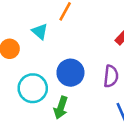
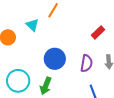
cyan circle: (33, 88) -> (18, 81), moved

